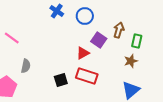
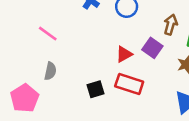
pink line: (12, 38) -> (48, 34), moved
purple square: (99, 40) -> (152, 48), moved

